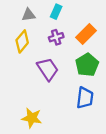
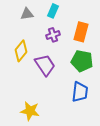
orange rectangle: (86, 34) -> (81, 32), turned -30
yellow diamond: (22, 41) -> (21, 51), moved
green pentagon: (87, 65) -> (82, 61), turned -30

